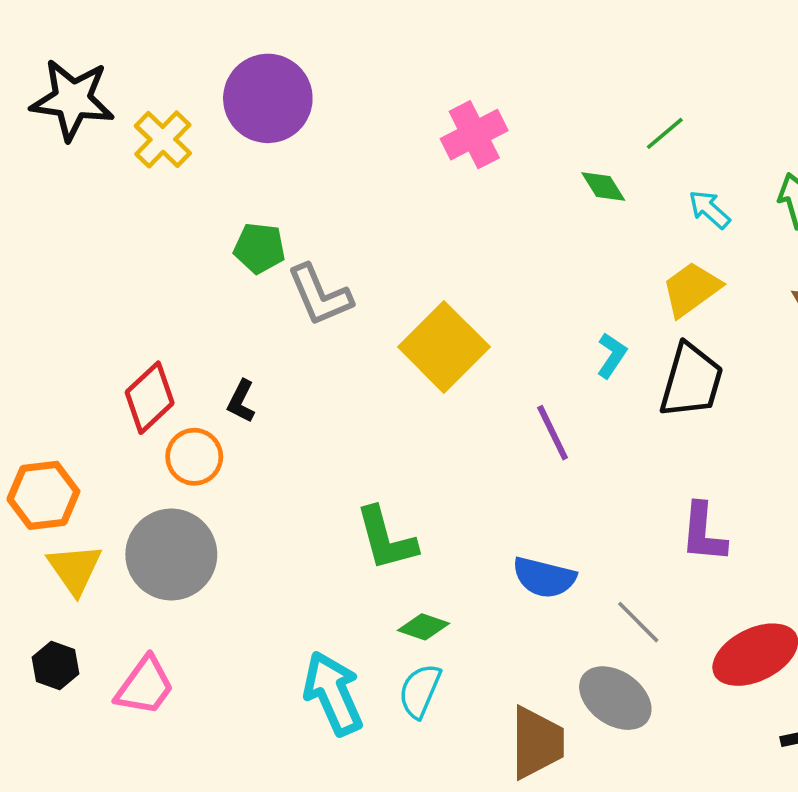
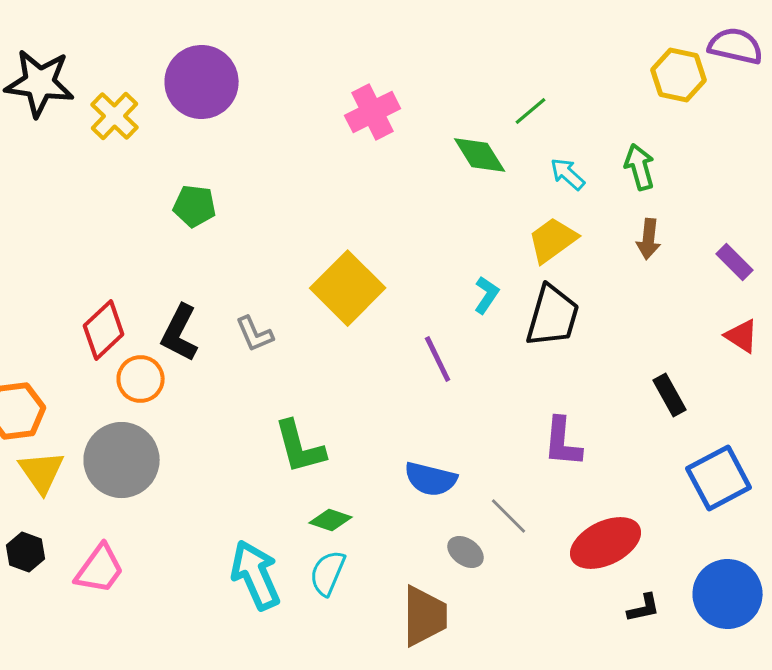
green diamond: (603, 187) -> (480, 155), size x1.4
gray L-shape: (320, 295) -> (255, 334), moved, size x0.7
black L-shape: (241, 401) -> (180, 333), size x1.6
gray ellipse: (615, 698) -> (466, 552), moved, size x0.6

